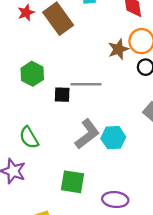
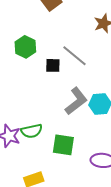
gray line: (86, 84) -> (74, 56), turned 40
green semicircle: (29, 138) -> (32, 131), moved, turned -70

